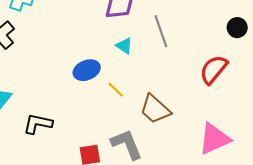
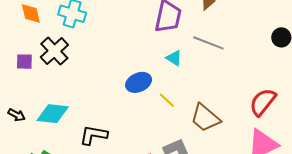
gray line: (161, 31) -> (208, 43), turned -48
red semicircle: (214, 70) -> (263, 102), moved

